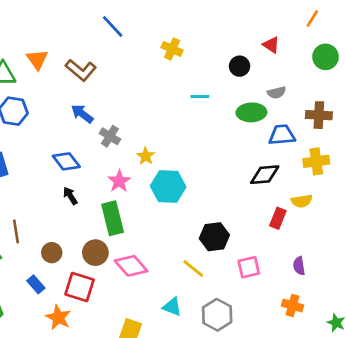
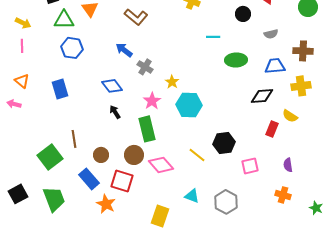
brown L-shape: (81, 70) -> (136, 17), moved
green ellipse: (251, 112) -> (236, 60), moved
yellow semicircle: (302, 201) -> (290, 116), turned 42
yellow line: (193, 268) -> (197, 155), moved
blue rectangle: (36, 284) -> (89, 179), size x1.5

